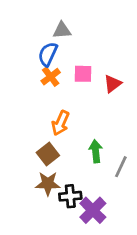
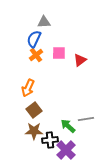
orange arrow: (60, 123) -> (28, 88), moved
green arrow: (96, 151) -> (68, 126), moved, turned -42
gray line: (121, 167) -> (86, 119), turned 56

